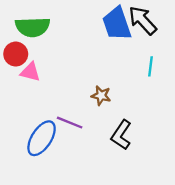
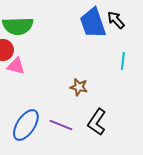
black arrow: (143, 20) -> (116, 20), size x0.7
purple line: (70, 123) -> (61, 125), moved

